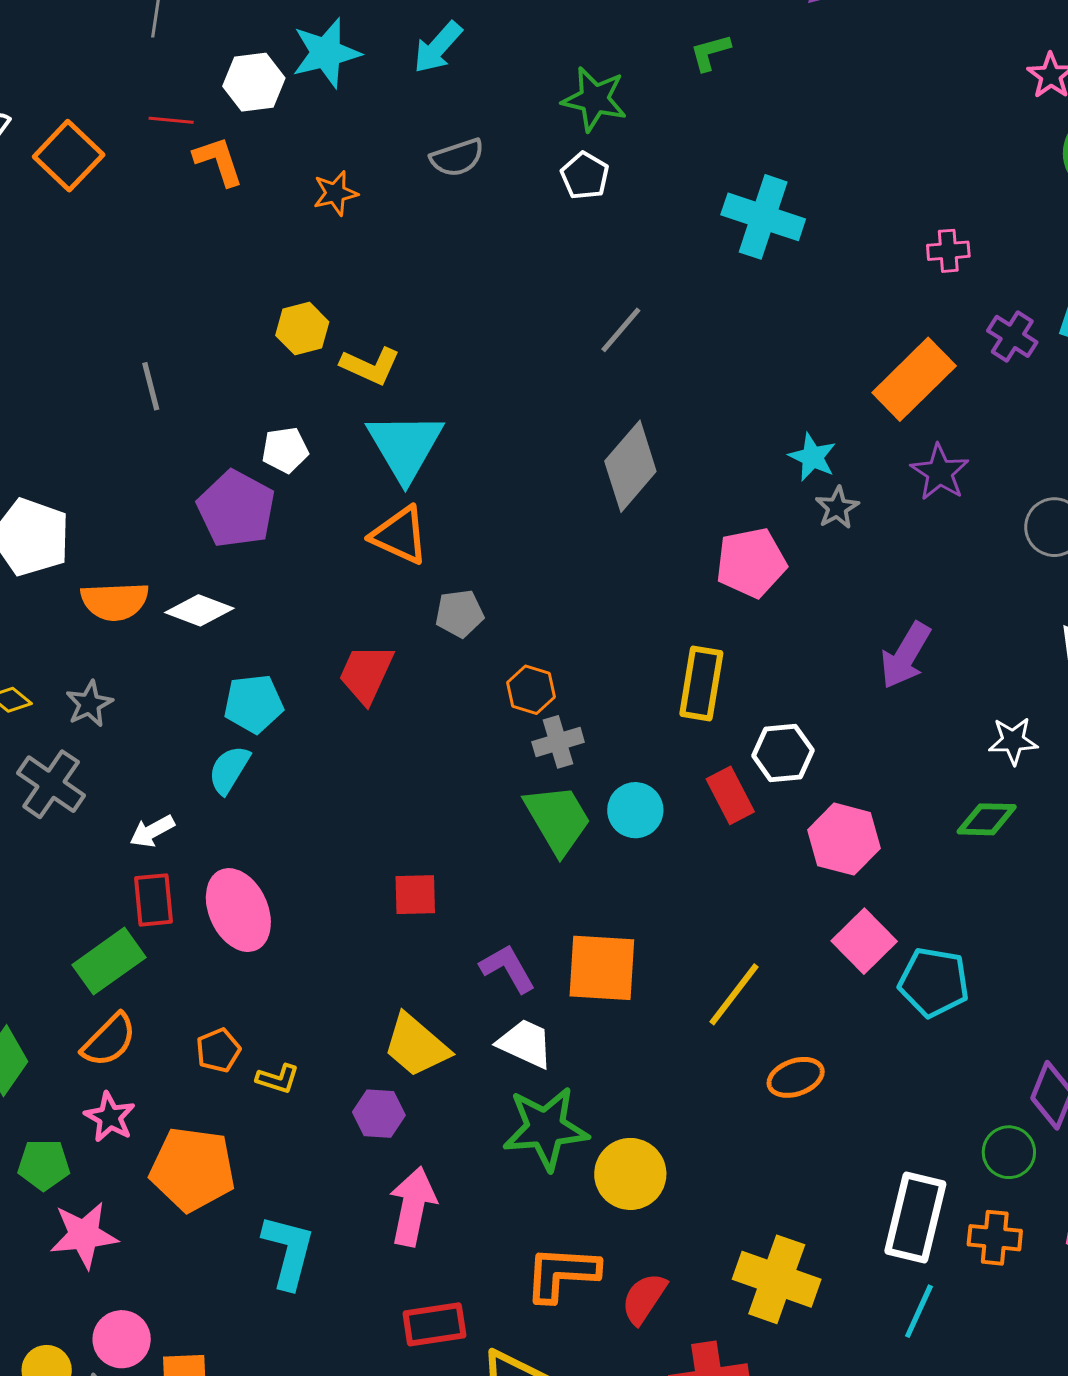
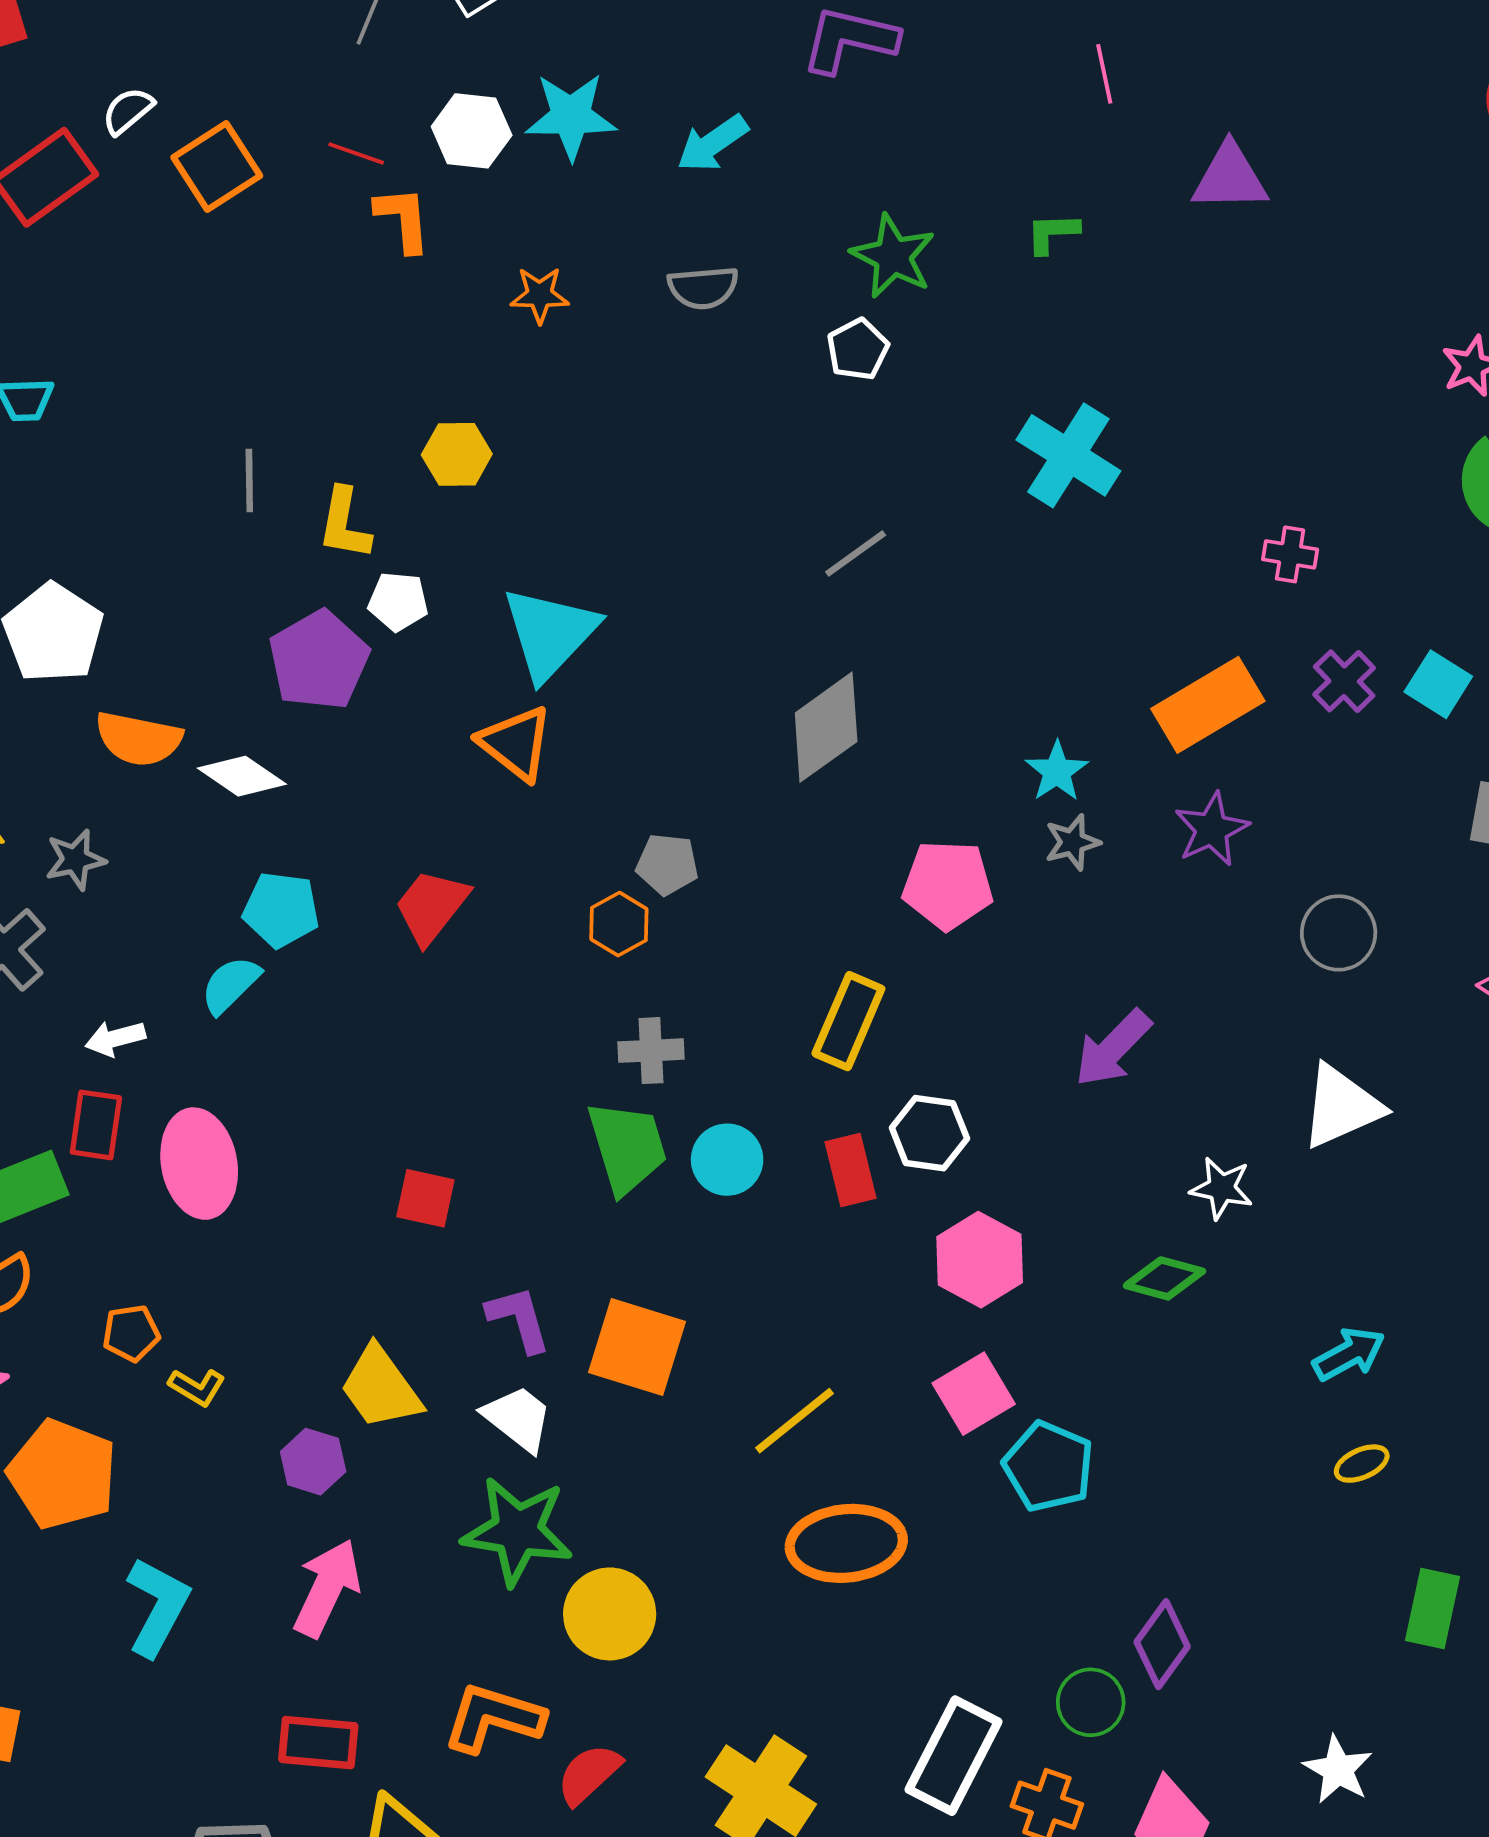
yellow L-shape: (370, 366) -> (344, 524), moved, turned 62
gray pentagon: (459, 613) -> (667, 864), moved
orange hexagon: (531, 690) -> (619, 924), moved
orange ellipse: (796, 1077) -> (846, 1543), size x1.6

